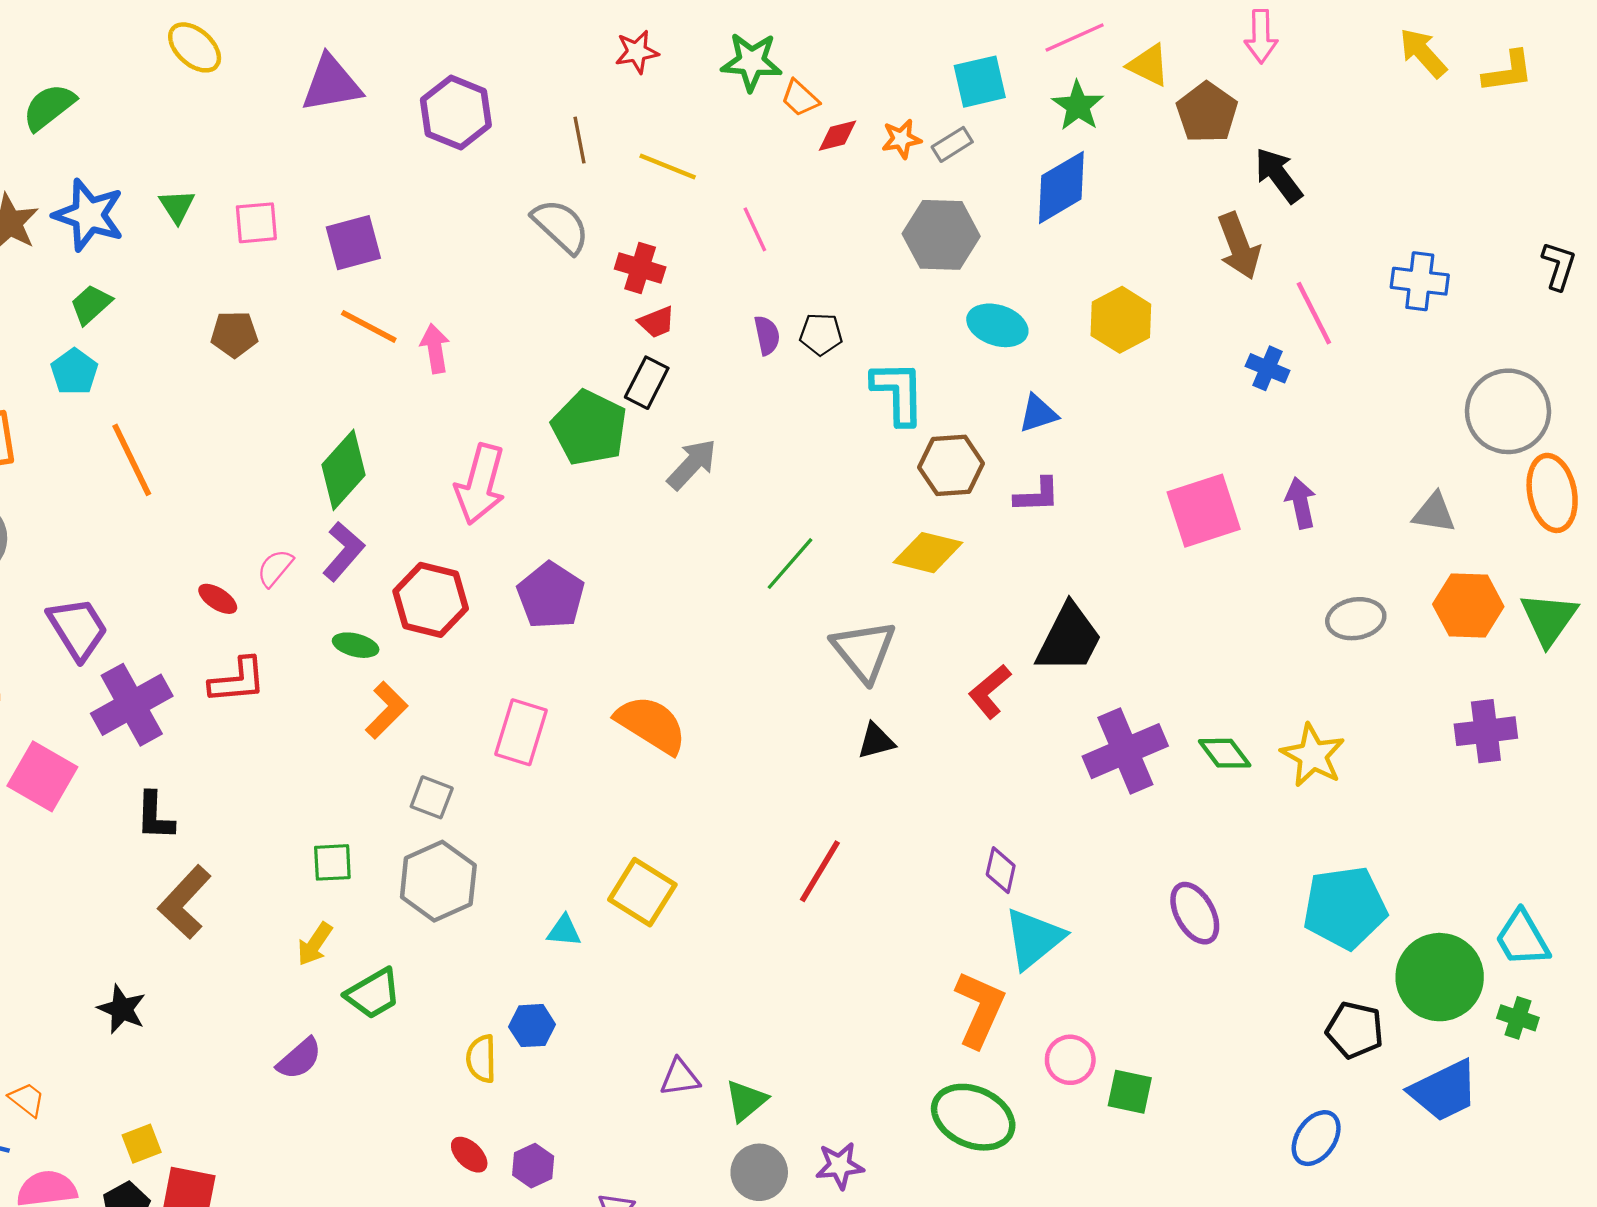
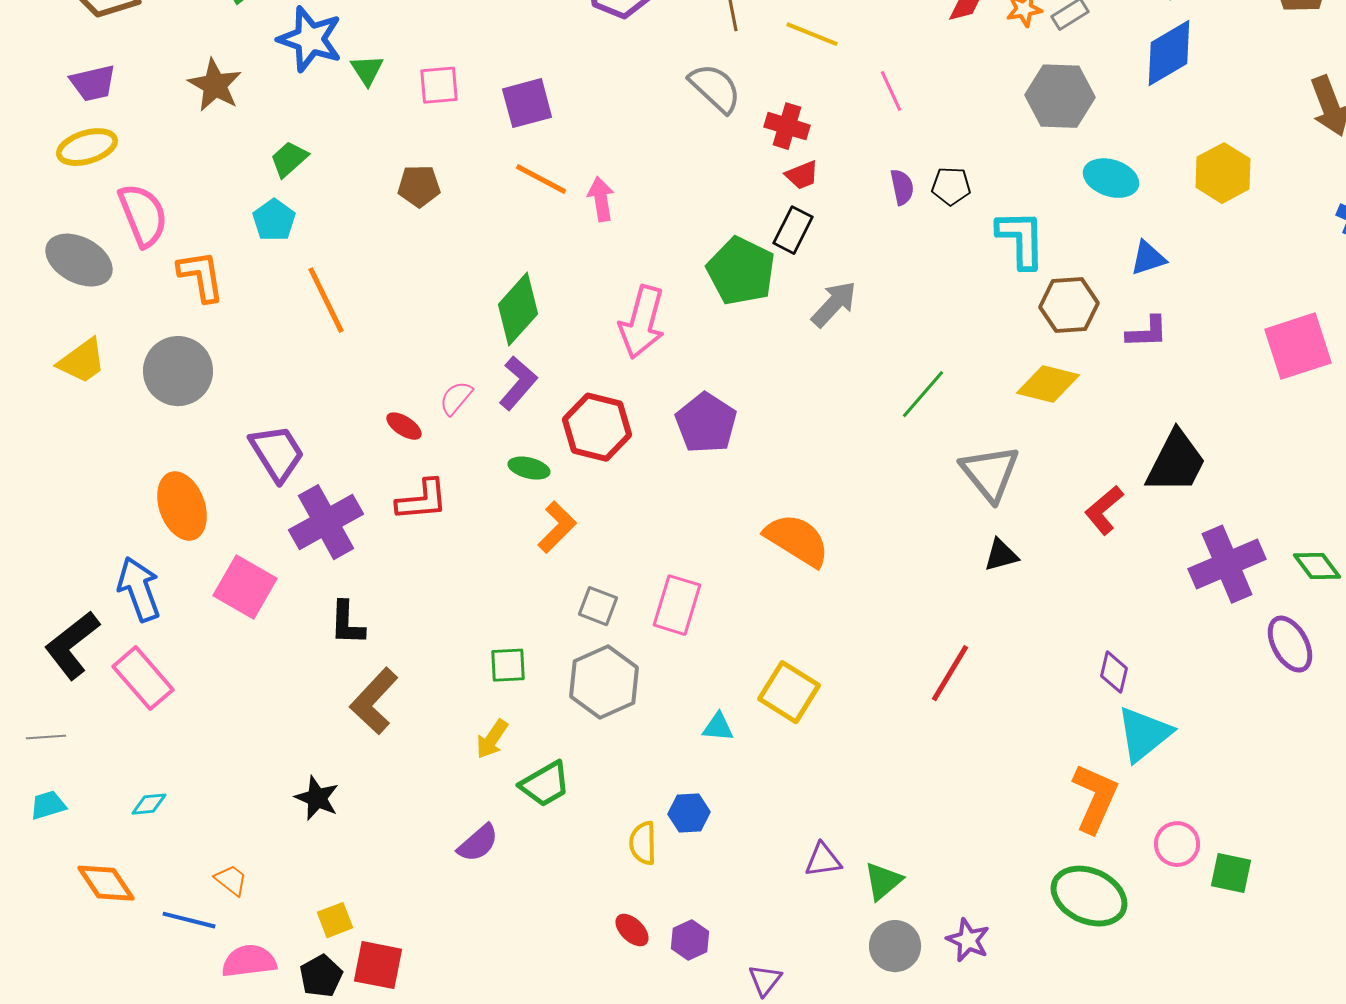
blue star: (89, 215) -> (310, 39), moved
pink rectangle: (521, 732) -> (677, 605), moved
purple ellipse: (1195, 913) -> (1290, 644), moved
purple star: (840, 1166) -> (968, 940), turned 30

